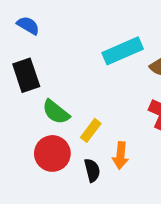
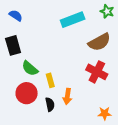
cyan rectangle: (123, 51) -> (73, 20), moved
yellow rectangle: (91, 130) -> (50, 80), turned -56

